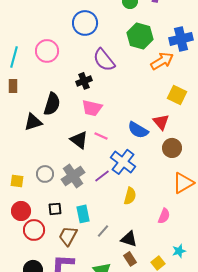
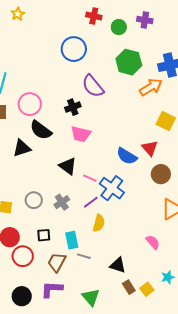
pink circle: (47, 51) -> (30, 104), moved
black semicircle: (52, 104) -> (41, 130), turned 110
pink line: (101, 136) -> (90, 178), moved
gray cross: (73, 176) -> (62, 202), size x0.7
yellow semicircle: (130, 196) -> (99, 223), moved
pink semicircle: (164, 216) -> (153, 242), turned -63
gray line: (103, 231) -> (84, 256), moved, turned 64
brown rectangle: (130, 259) -> (129, 287), moved

